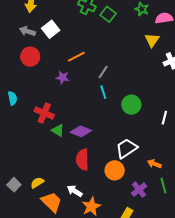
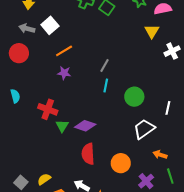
red circle: (30, 57) -> (19, 53), moved
orange line: (76, 57) -> (64, 51), moved
cyan line: (103, 92) -> (106, 86), turned 32
green triangle: (58, 130) -> (62, 126), turned 32
white trapezoid: (127, 148) -> (144, 129), moved

